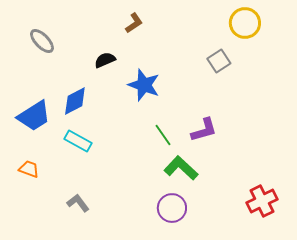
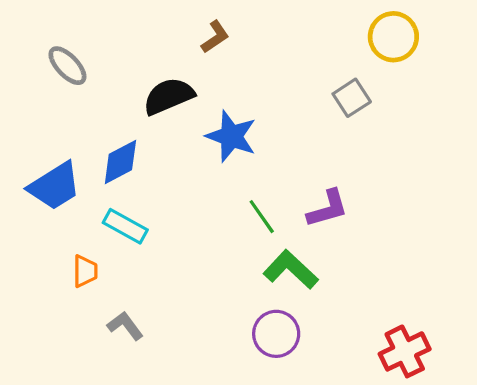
black semicircle: (105, 60) -> (169, 96), size x1.5
orange trapezoid: (29, 169) -> (85, 271), moved, turned 70
red cross: (262, 201) -> (405, 351), moved

